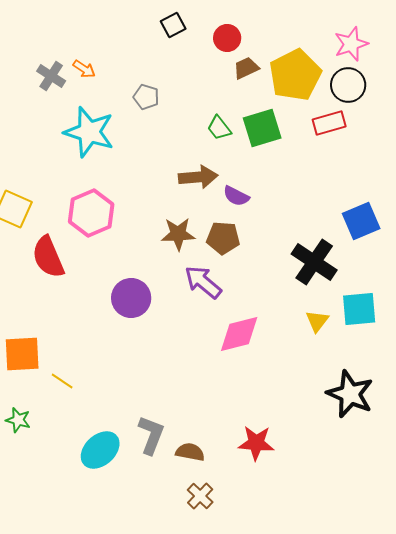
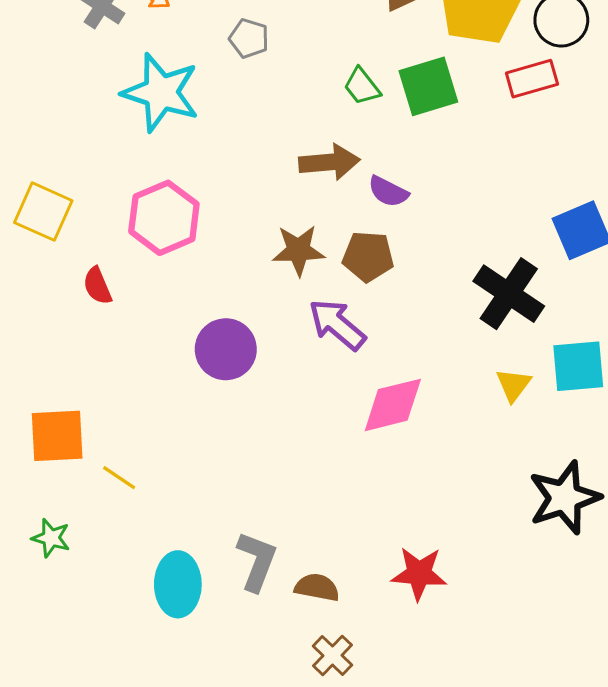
red semicircle: (48, 257) -> (97, 286), size x0.6
black star: (350, 394) -> (564, 498), turned 30
cyan ellipse: (100, 450) -> (178, 584), turned -48

